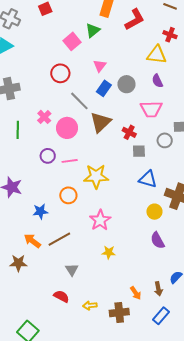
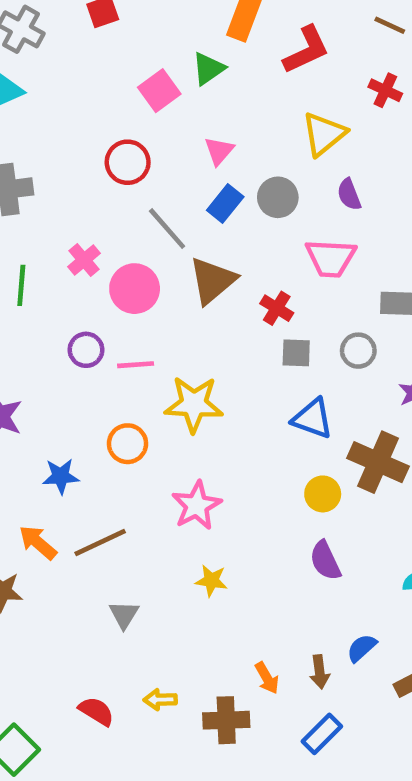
yellow triangle: (157, 55) -> (324, 134), moved, turned -50
gray circle: (165, 140) -> (358, 351), moved
red semicircle: (61, 296) -> (96, 711), moved

